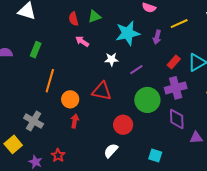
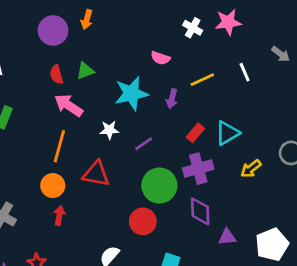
pink arrow: (82, 41) -> (69, 105), size x1.5
orange line: (50, 81) -> (59, 146), moved
red circle: (123, 125) -> (143, 221), moved

